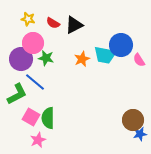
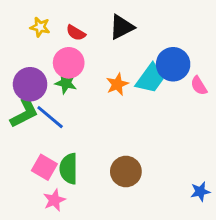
black triangle: (74, 25) -> (122, 27), moved
pink circle: (33, 43) -> (69, 63), moved
cyan trapezoid: (105, 55) -> (150, 79), turned -65
green L-shape: (17, 94) -> (24, 113), moved
brown circle: (133, 120) -> (126, 172), moved

